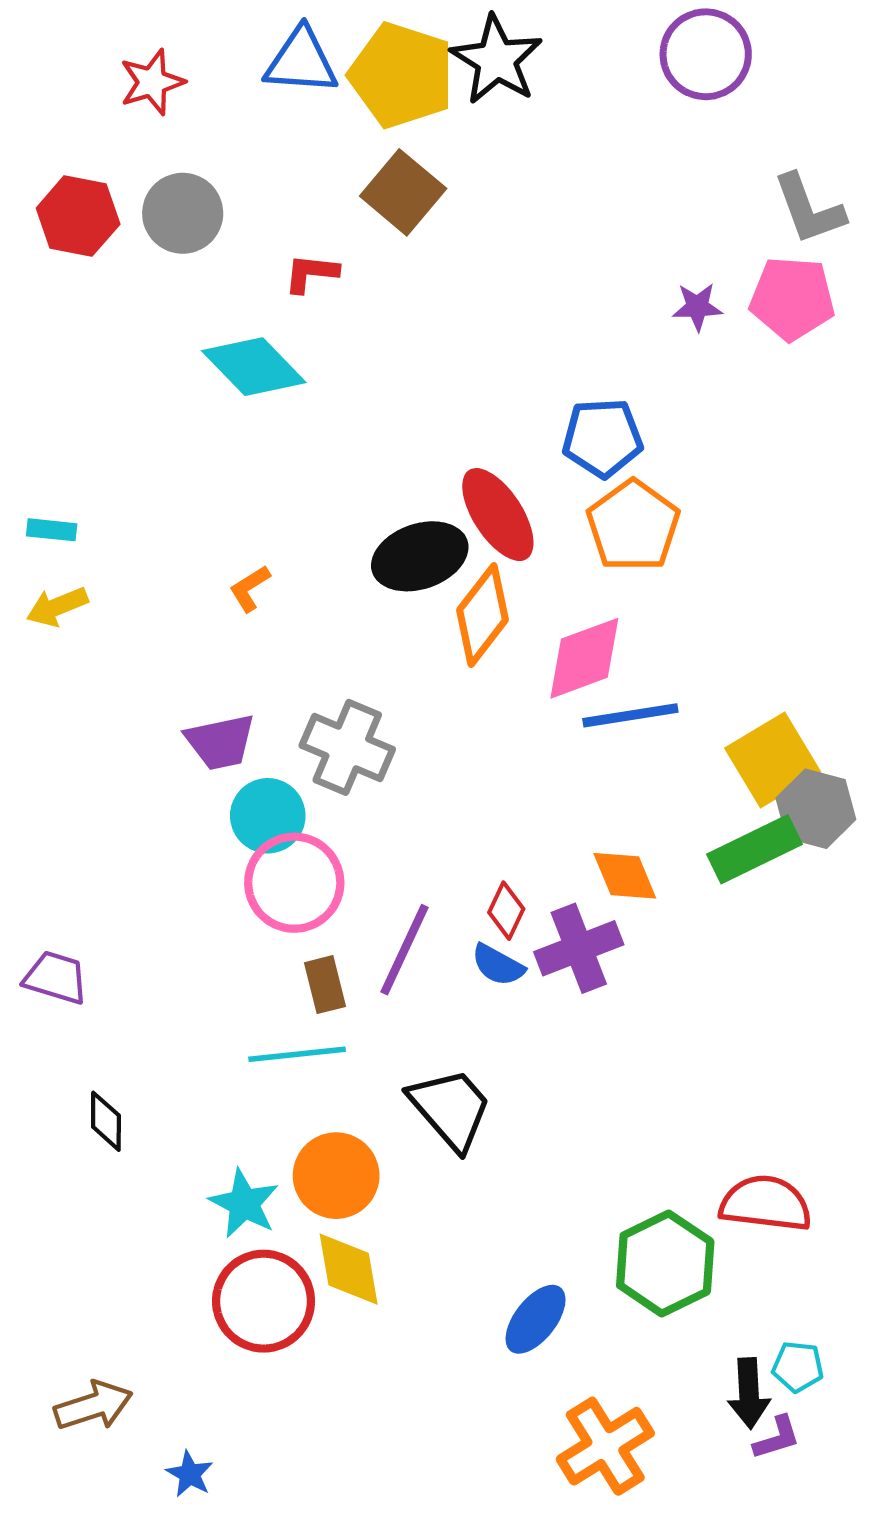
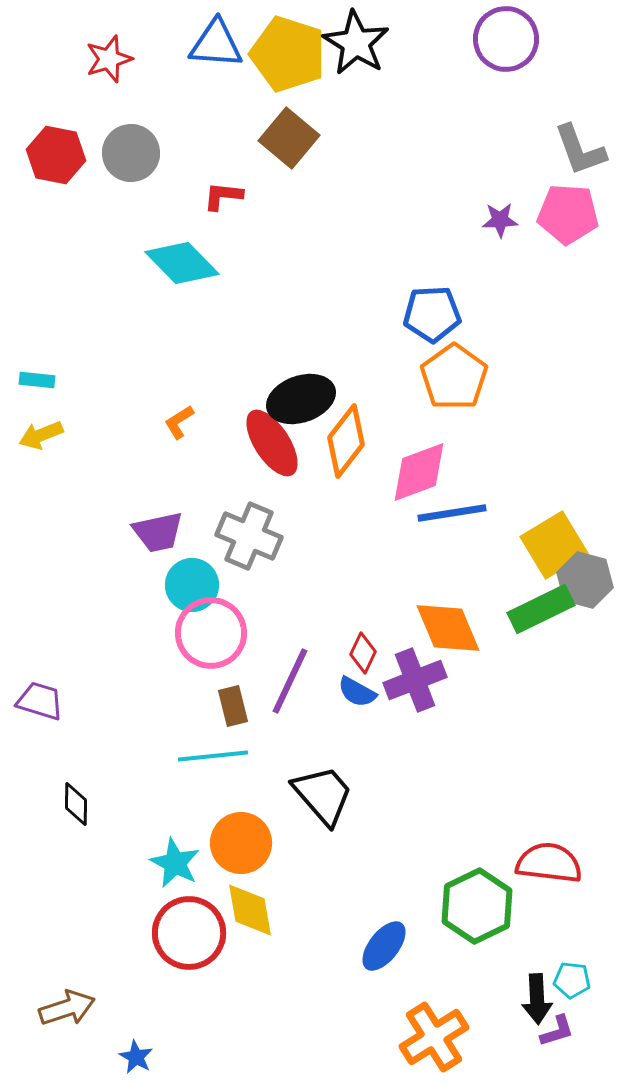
red ellipse: (498, 515) -> (272, 443), moved
orange diamond: (625, 876) -> (448, 628), size x1.4

